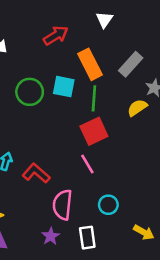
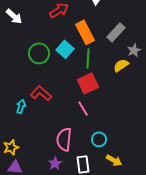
cyan square: (64, 87) -> (65, 49), turned 30
red L-shape: (36, 173) -> (41, 93), moved
yellow arrow: (144, 232) -> (114, 160), moved

